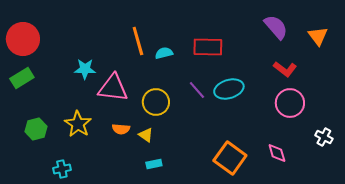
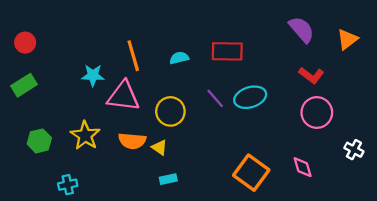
orange triangle: (318, 36) -> (347, 39), turned 30
red circle: (23, 39) -> (25, 43), size x0.6
orange line: (138, 41) -> (133, 56), moved
orange semicircle: (121, 129) -> (132, 141), size x1.4

